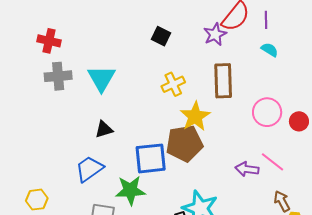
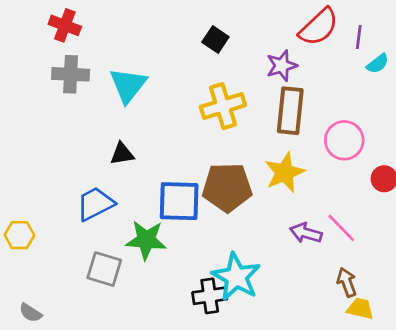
purple star: (215, 34) -> (282, 66), moved
cyan semicircle: (270, 50) -> (378, 64), moved, turned 102
yellow cross: (173, 84) -> (223, 106), size x1.4
pink circle: (267, 112) -> (344, 140), moved
yellow star: (195, 116) -> (285, 173), moved

